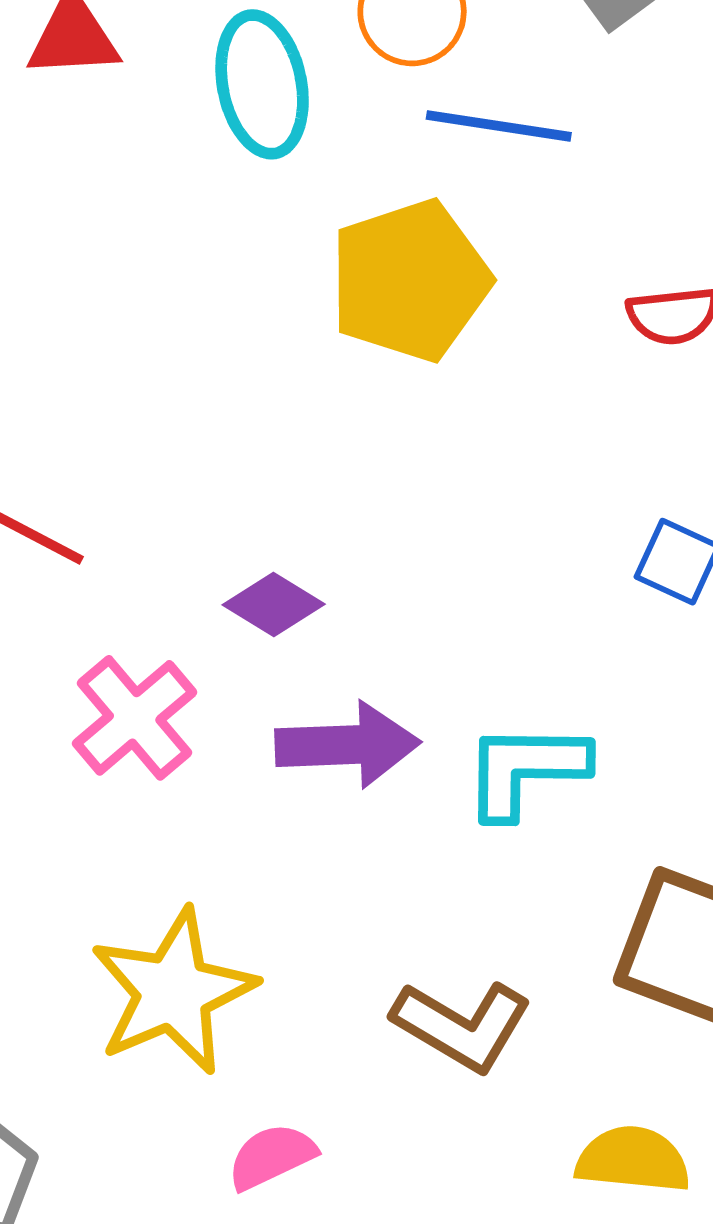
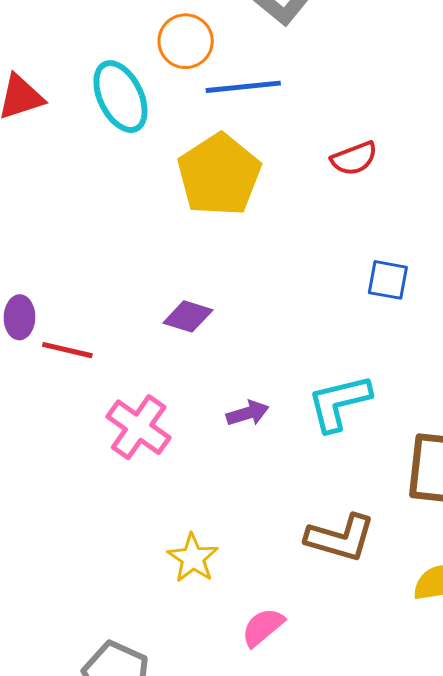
purple diamond: (274, 605) -> (188, 316), moved
purple arrow: (348, 745) -> (248, 413), size x0.6
yellow star: (173, 992) -> (193, 558), size x0.6

